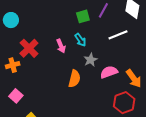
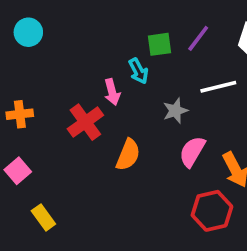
cyan arrow: (80, 40) -> (138, 71), moved
red cross: (29, 48) -> (85, 122), moved
gray star: (91, 60) -> (175, 111), moved
pink semicircle: (109, 72) -> (192, 152), turned -48

